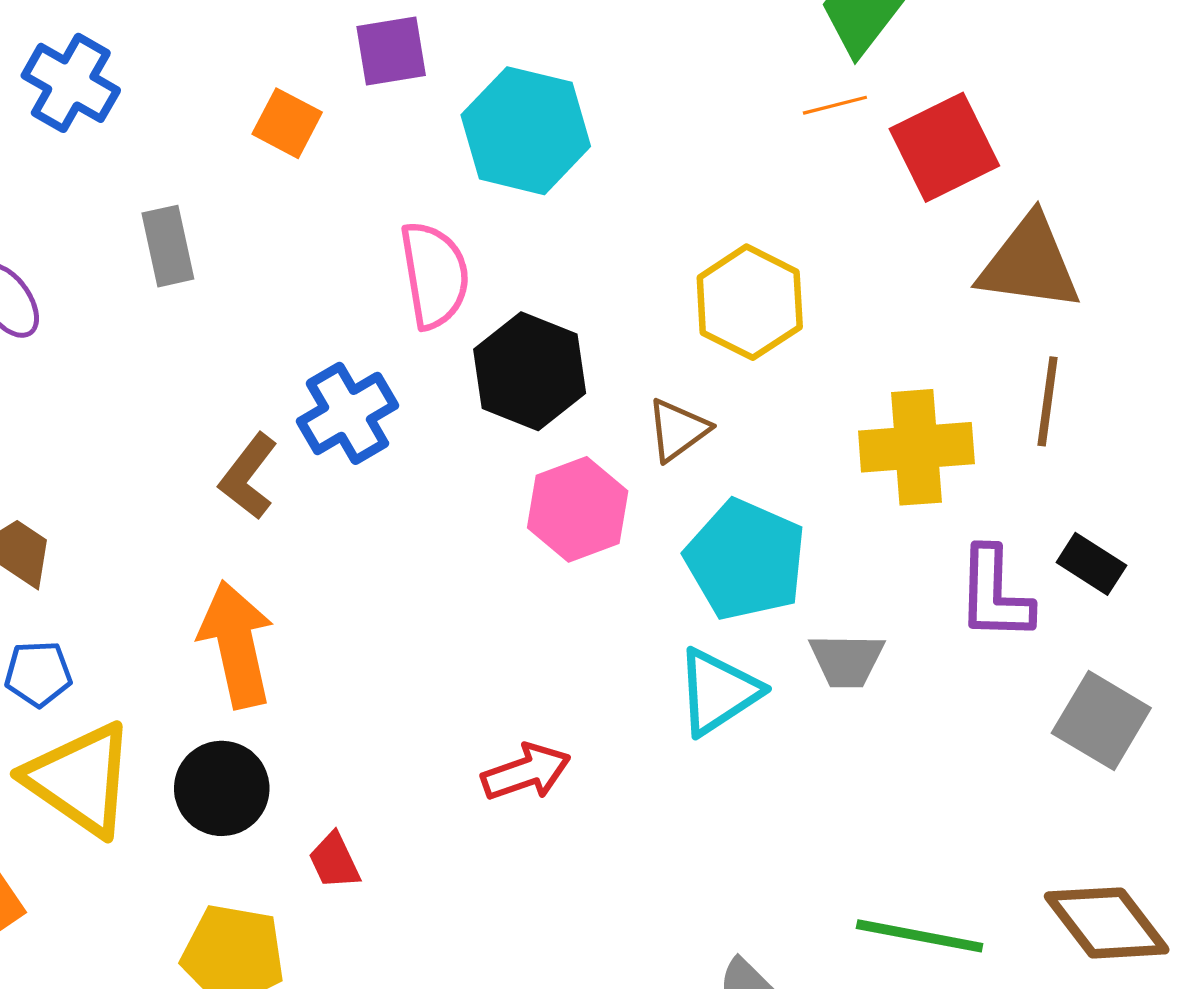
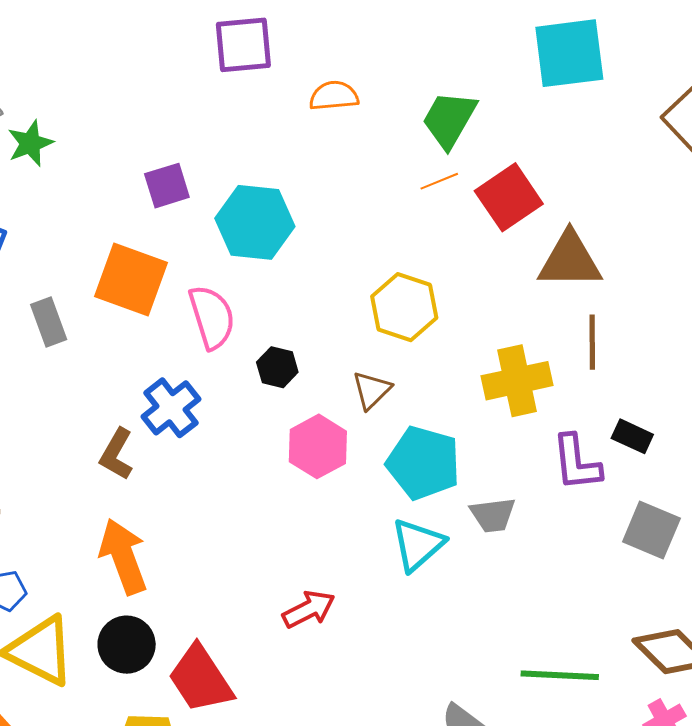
orange square: (287, 123) -> (131, 280), moved, size x1.8
black hexagon: (530, 371) -> (277, 367), size x0.6
red trapezoid: (334, 861) -> (200, 679), size x2.0

